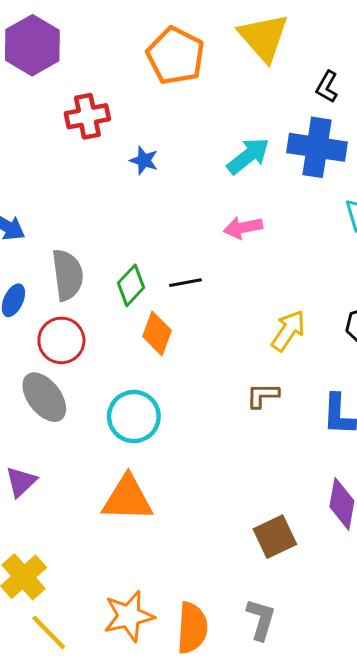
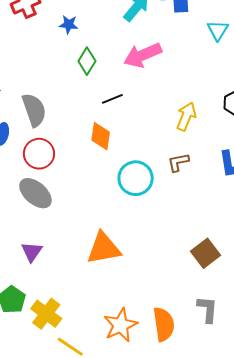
pink arrow: (243, 228) -> (143, 55), size x1.5
green diamond: (131, 285) -> (87, 61), moved
cyan circle: (134, 417) -> (136, 178), moved

